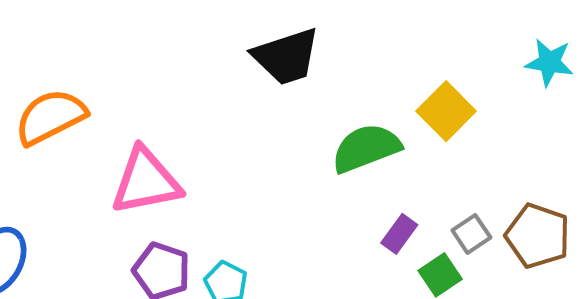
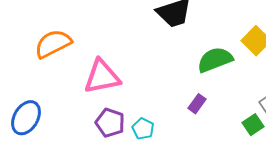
purple rectangle: (399, 234) -> (197, 104), moved

